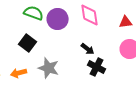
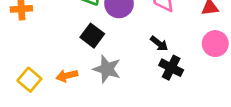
black square: (28, 43) -> (92, 36), moved

